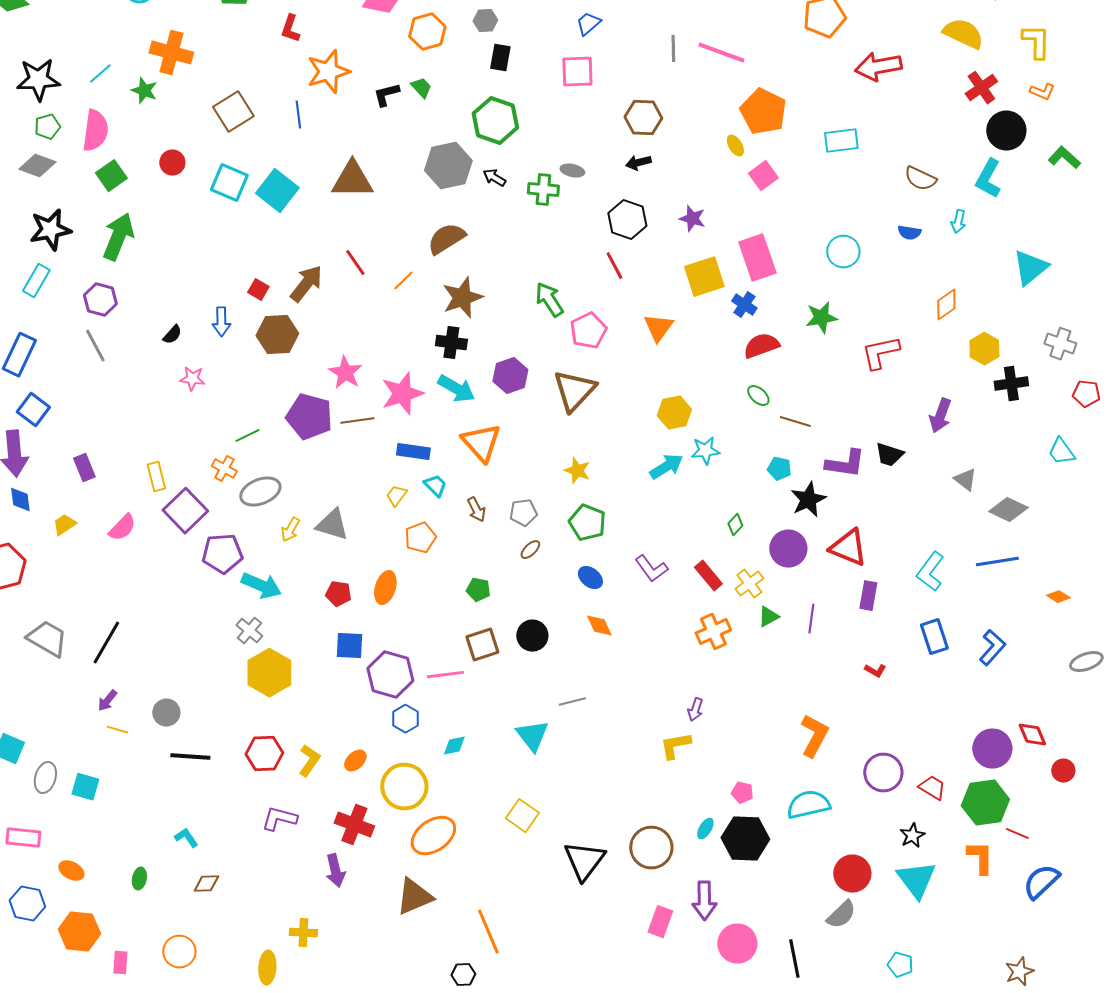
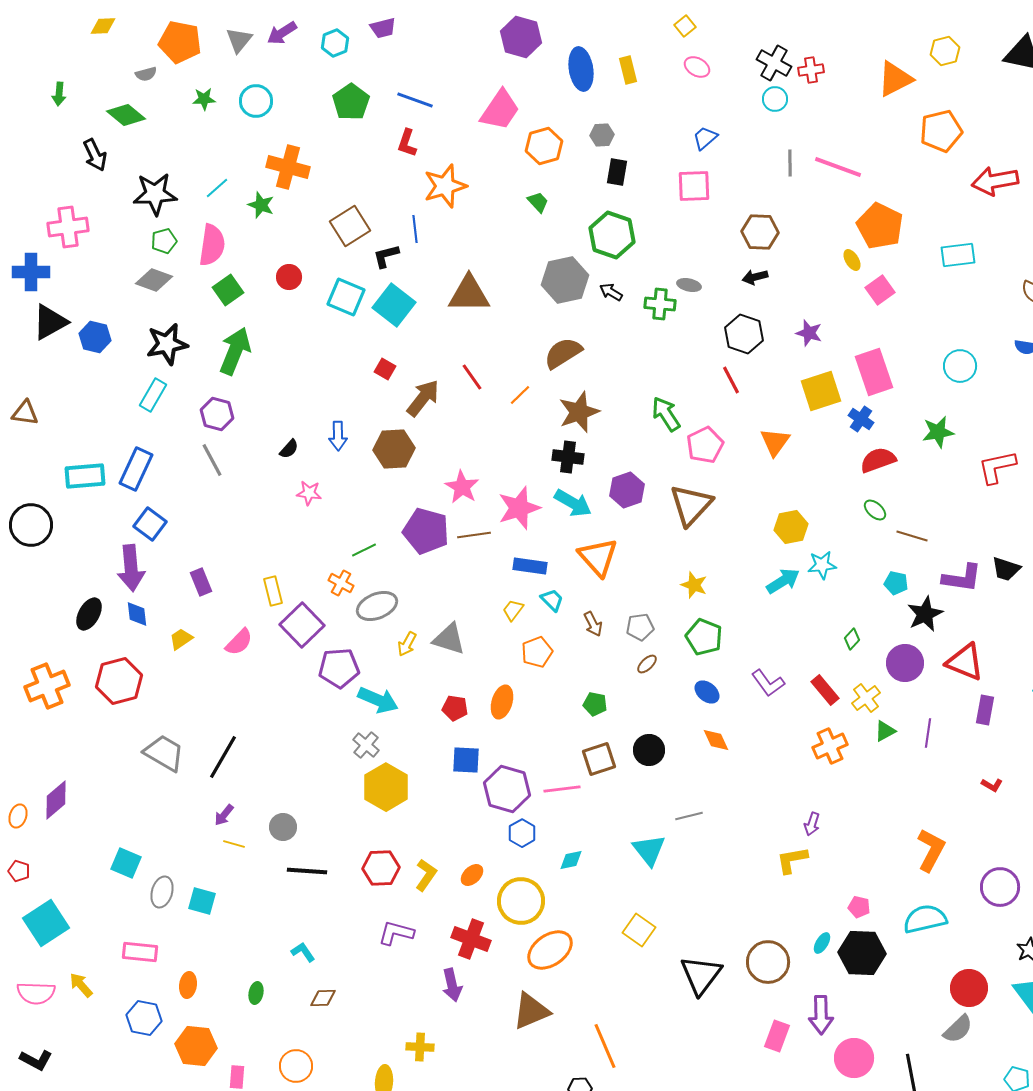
black L-shape: (386, 95) -> (386, 256), moved
red square: (258, 290) -> (385, 369), moved
orange ellipse: (71, 871) -> (188, 985), turned 70

